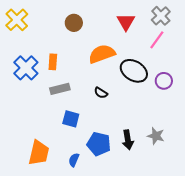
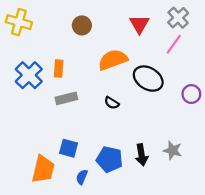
yellow cross: (17, 20) -> (19, 22), turned -30
purple circle: (164, 81) -> (191, 94), moved
blue square: (71, 119) -> (69, 148), moved

